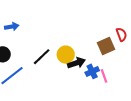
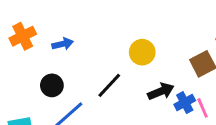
yellow circle: (66, 55) -> (142, 52), moved

